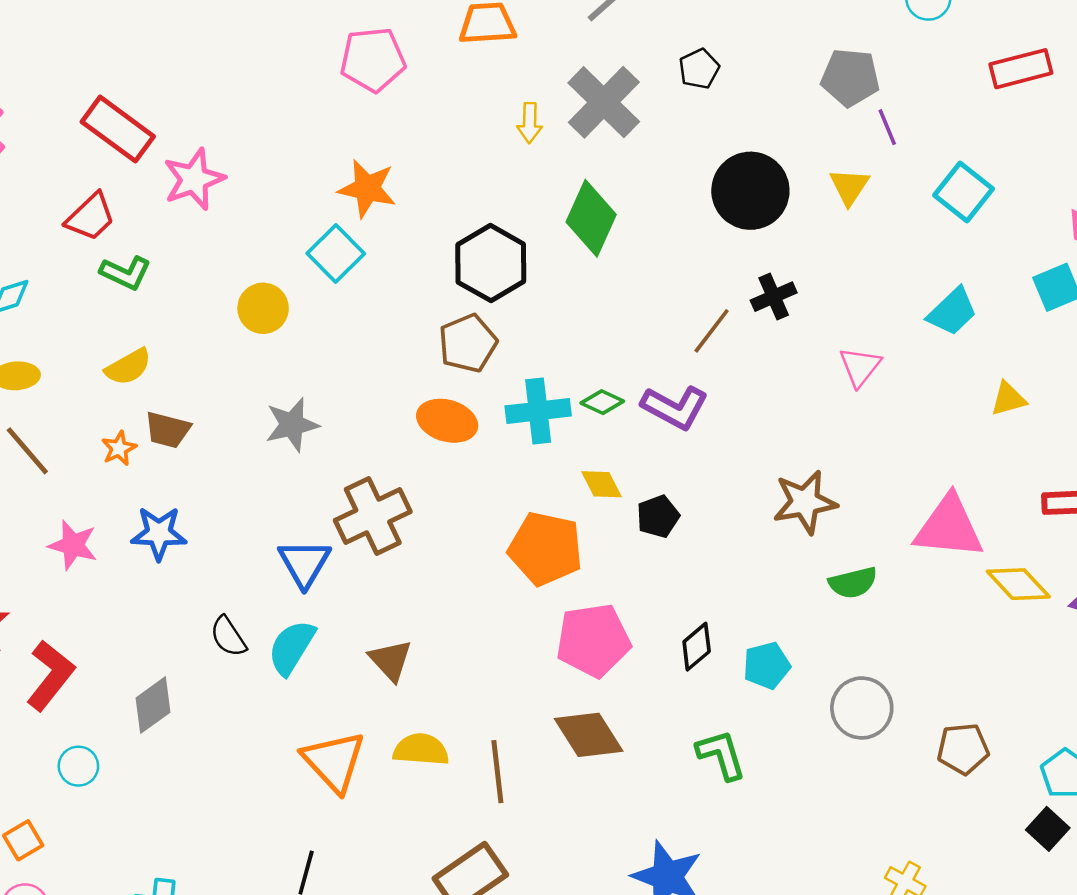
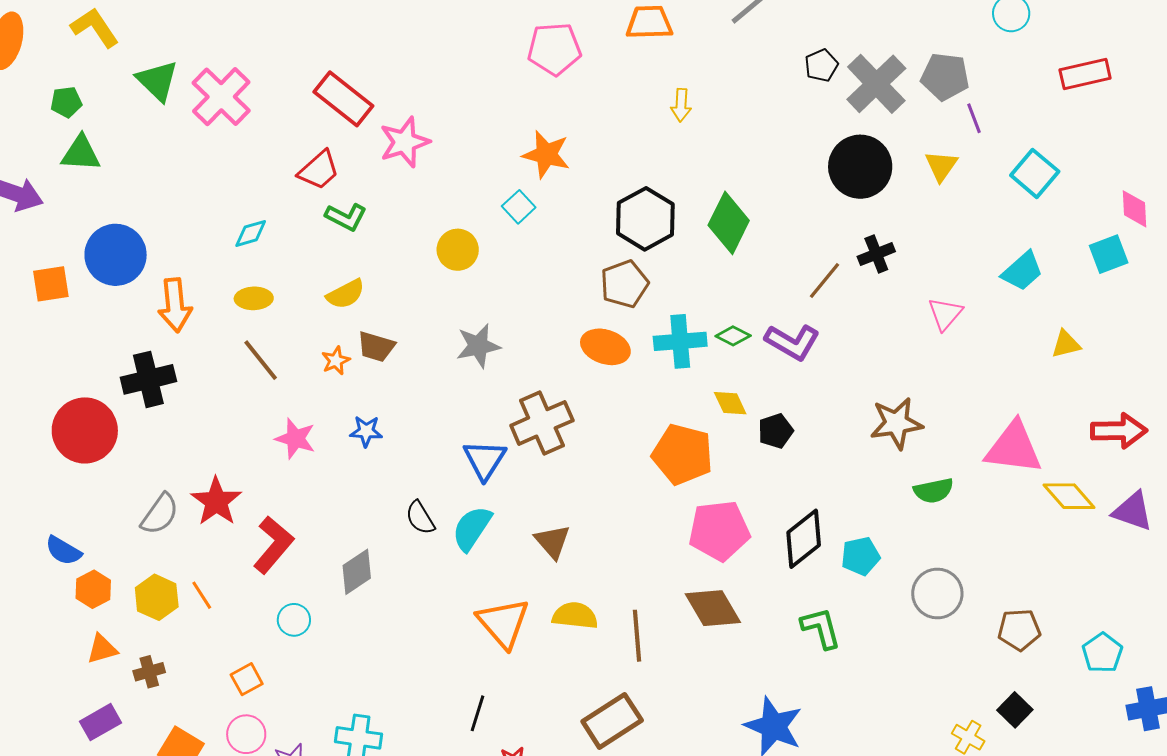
gray cross: (604, 102) -> (876, 84), moved
green diamond: (591, 218) -> (729, 223), moved
cyan square: (336, 253) -> (519, 207), size x0.7
blue star: (159, 533) -> (366, 431), size x0.7
black diamond: (697, 647) -> (804, 539), size x1.5
black square: (1048, 829) -> (1015, 710), moved

